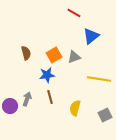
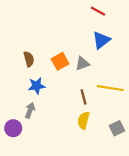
red line: (74, 13) -> (98, 11), moved
blue star: (47, 75) -> (37, 86), moved
brown line: (50, 97) -> (83, 97), moved
purple circle: (10, 106) -> (13, 128), moved

